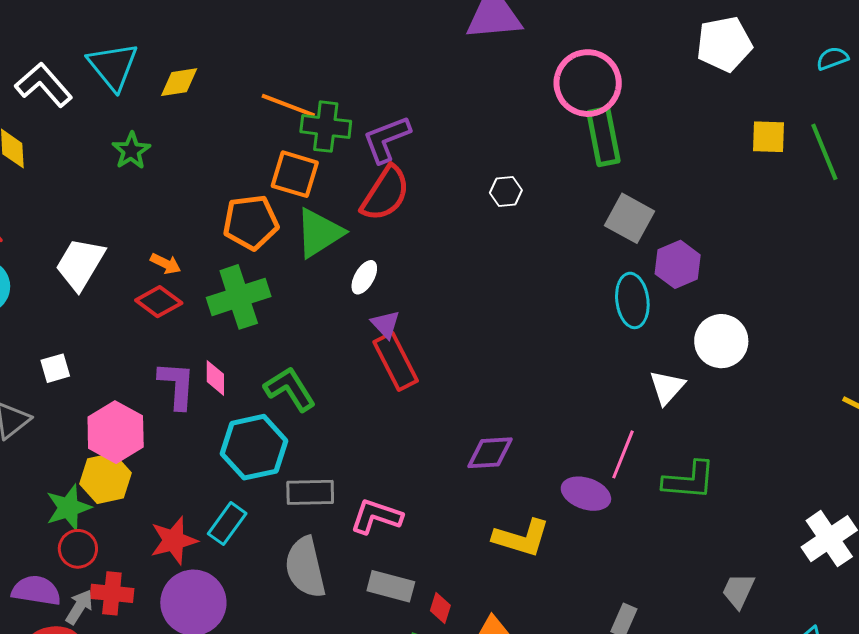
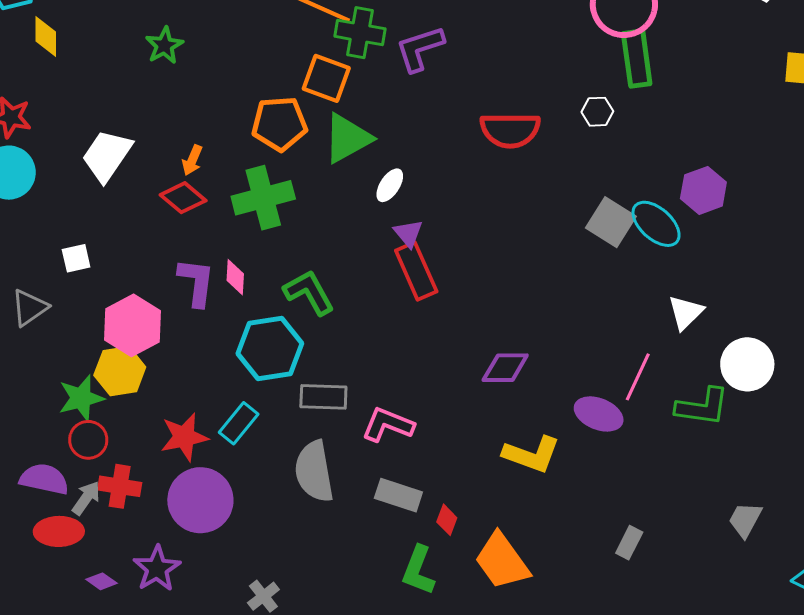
white hexagon: (506, 191) -> (597, 112), moved
red semicircle: (385, 194) -> (510, 130), moved, turned 54
gray square: (629, 218) -> (611, 222), moved
orange arrow: (166, 264) -> (192, 160), turned 84
cyan ellipse: (632, 300) -> (656, 224), turned -44
white circle: (721, 341) -> (747, 364), moved

